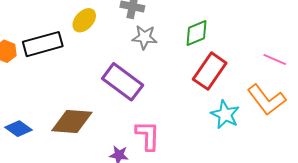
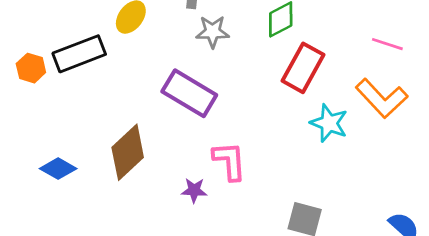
brown diamond: (72, 122) -> (128, 152), turned -42

